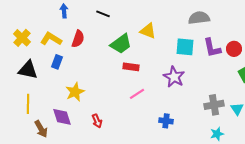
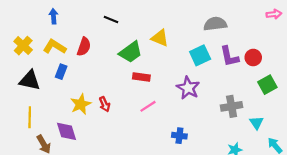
blue arrow: (64, 11) -> (54, 16), moved
cyan square: (185, 47) -> (200, 55), turned -30
gray cross: (214, 105) -> (232, 106), moved
red arrow: (97, 121) -> (105, 104), moved

